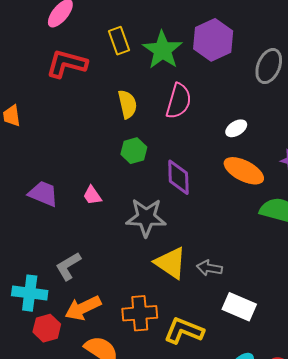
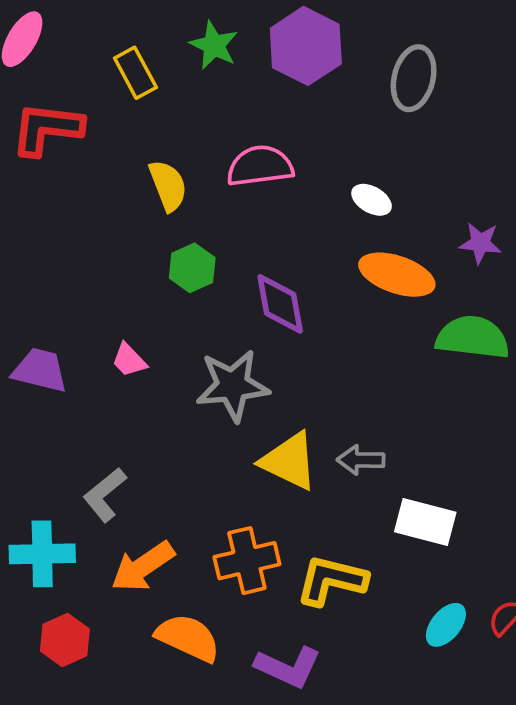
green star: (162, 50) -> (214, 45), moved, size x0.7
pink semicircle: (179, 101) -> (260, 166), turned -105
white ellipse: (236, 128) -> (372, 200), turned 70
red hexagon: (47, 328) -> (65, 640), moved

